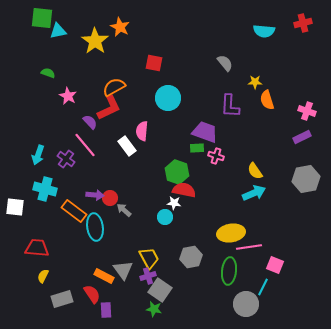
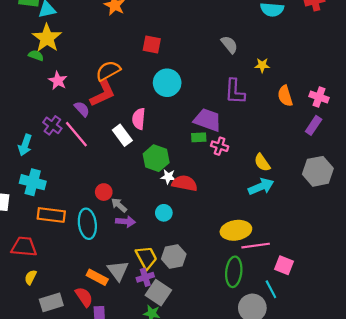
yellow star: (95, 41) -> (47, 38), moved
orange semicircle: (267, 100) -> (285, 96), moved
purple rectangle: (302, 137) -> (314, 125), turned -30
purple cross: (66, 159) -> (52, 125), moved
green hexagon: (177, 172) -> (156, 158), moved
purple arrow: (95, 195) -> (126, 222), moved
white star: (174, 203) -> (168, 177), moved
orange rectangle: (74, 211) -> (51, 215), moved, turned -30
gray hexagon: (191, 257) -> (174, 256), moved
cyan line: (263, 287) -> (271, 289), turned -54

